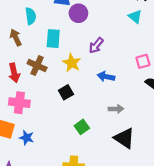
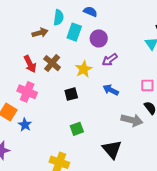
purple circle: (78, 13) -> (99, 38), moved
brown arrow: (16, 37) -> (40, 33), turned 84
cyan rectangle: (53, 39) -> (74, 32), moved
red arrow: (14, 73) -> (30, 64), turned -30
gray arrow: (116, 109) -> (132, 120), moved, size x1.5

